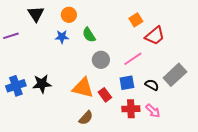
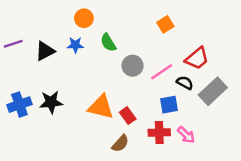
black triangle: (36, 14) -> (45, 51), moved, turned 36
red trapezoid: (155, 36) -> (197, 58), moved
gray circle: (101, 60) -> (133, 66), moved
blue square: (127, 83) -> (169, 105), moved
black semicircle: (152, 85) -> (185, 83), moved
brown semicircle: (86, 118) -> (120, 143), moved

